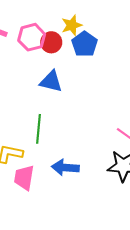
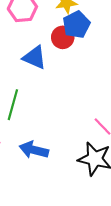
red circle: (51, 42) -> (63, 37), moved

